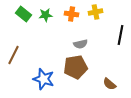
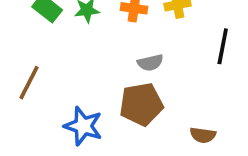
brown semicircle: (110, 84) -> (203, 135), turned -32

